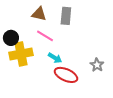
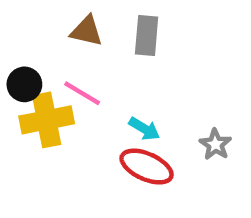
pink line: (45, 36) -> (82, 93), moved
cyan arrow: (55, 58) -> (144, 129), moved

